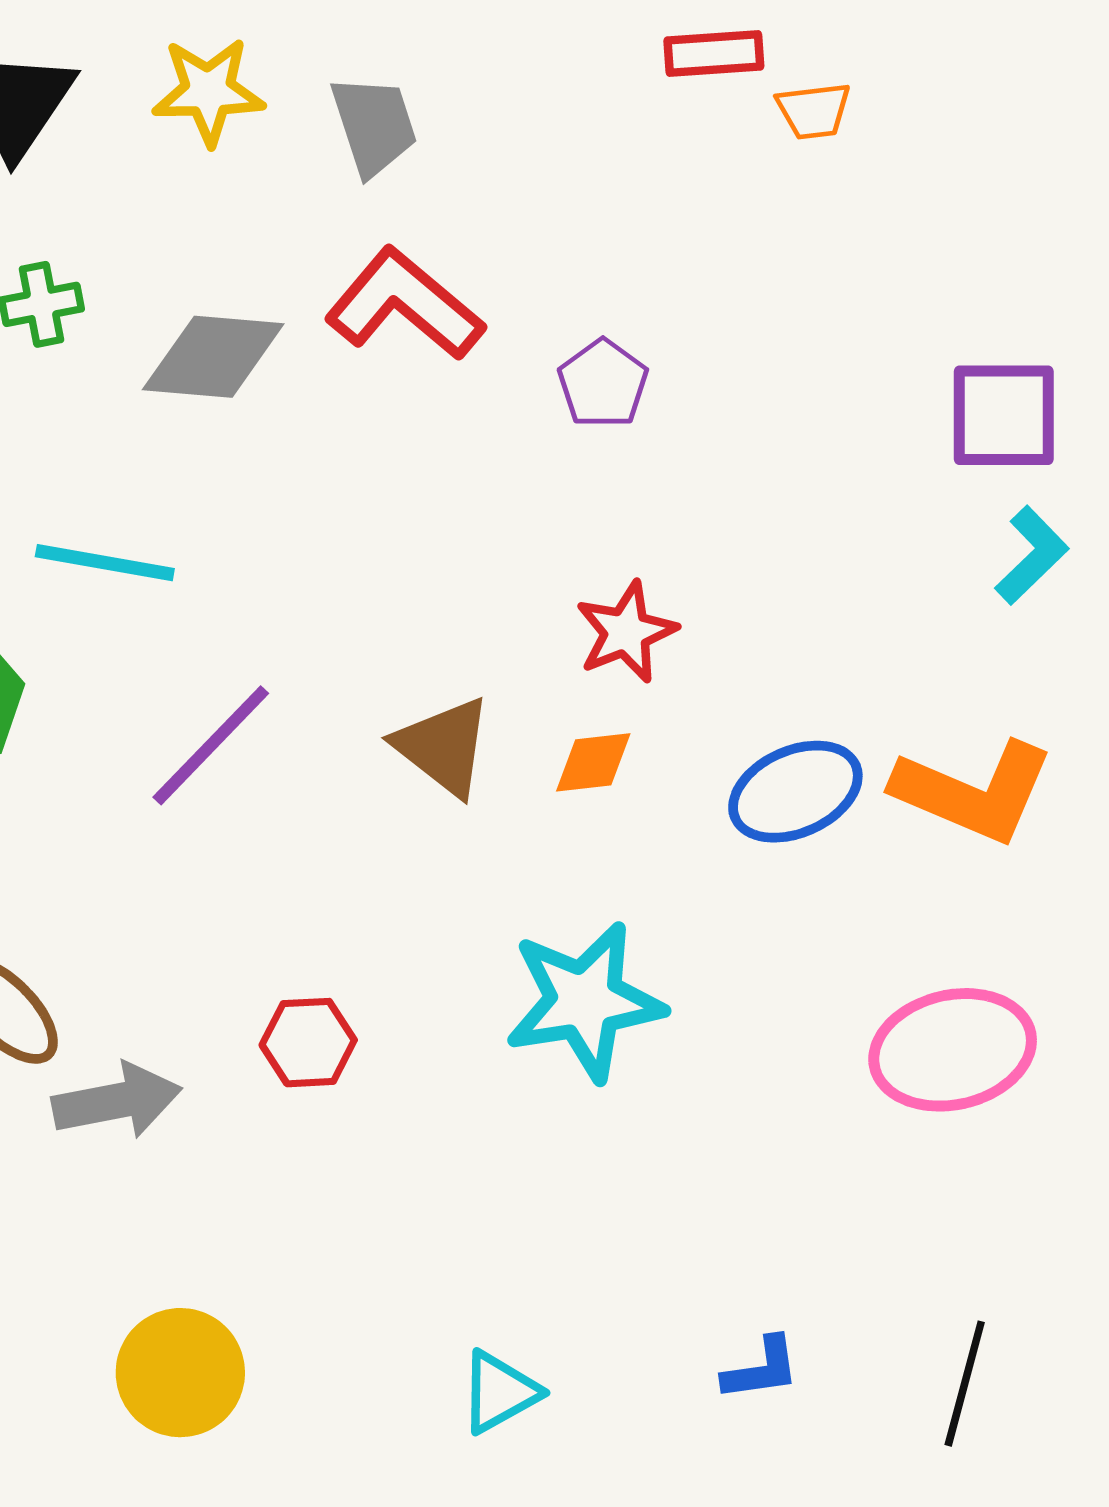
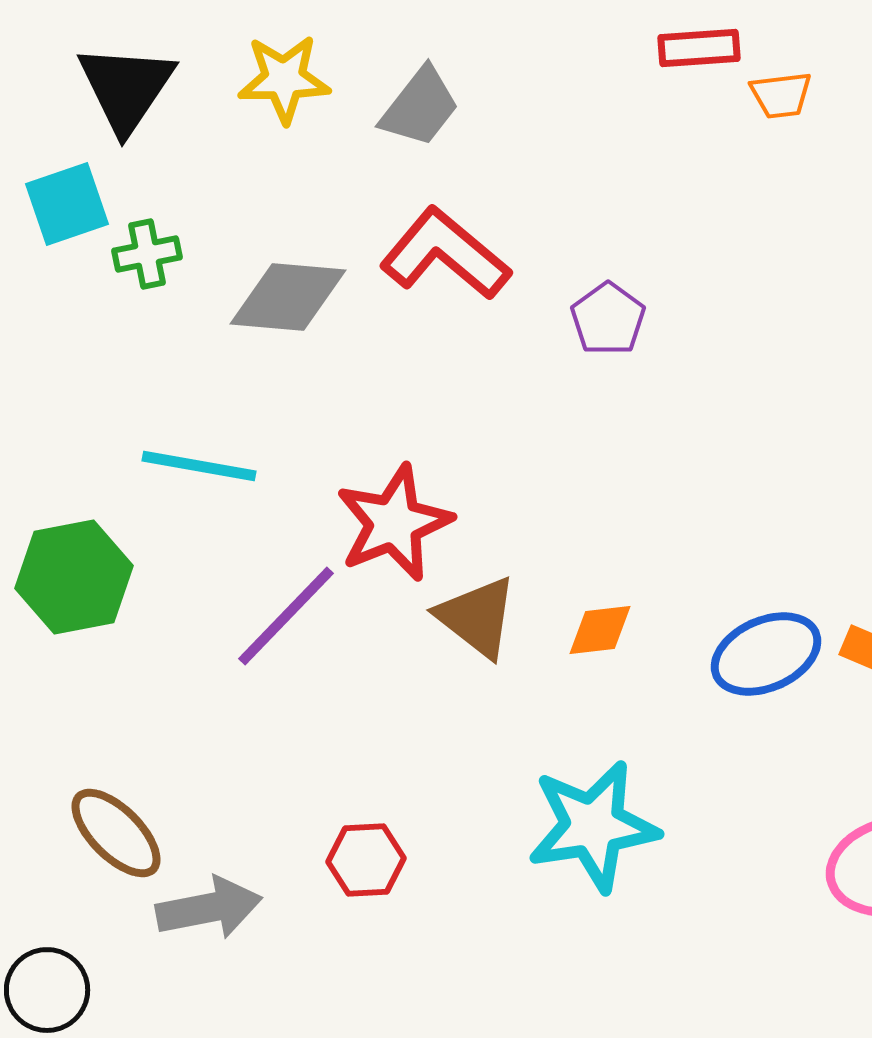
gray trapezoid: (374, 125) -> (420, 107), turned 56
red star: (626, 632) -> (394, 523), moved, size x1.4

